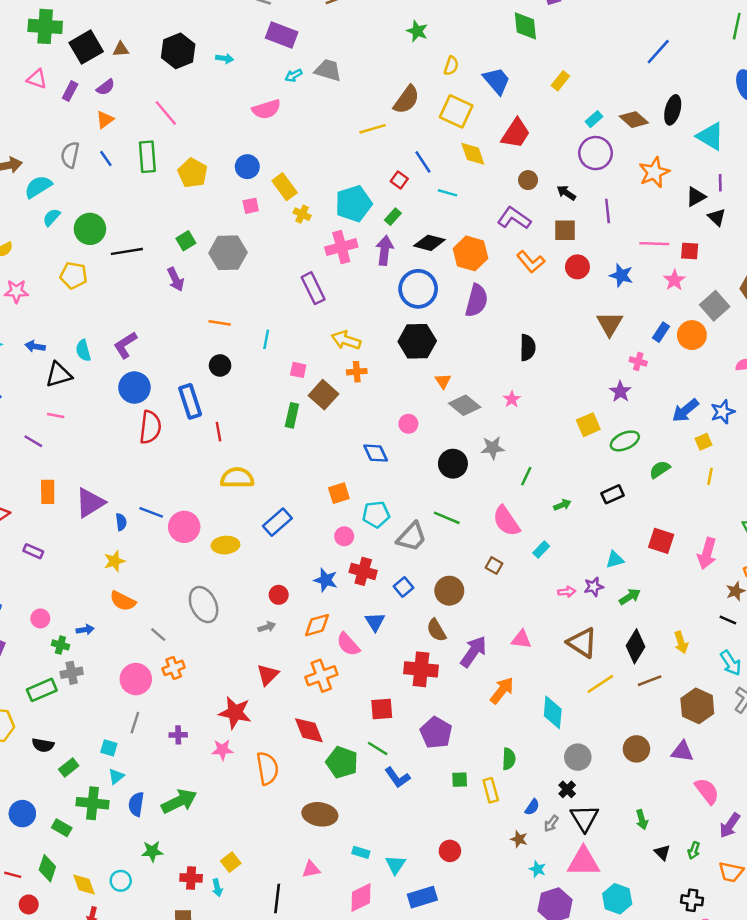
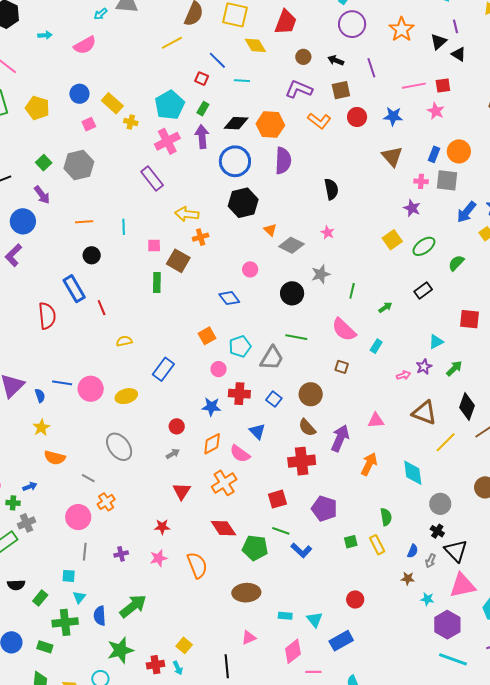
cyan arrow: (225, 58) -> (45, 35), moved
gray square: (715, 306) -> (447, 180), moved, turned -30
blue circle: (134, 388) -> (23, 221), moved
yellow semicircle: (237, 478) -> (124, 341), size x0.6
red star: (235, 713) -> (162, 527), size x0.6
green star: (152, 851) -> (120, 650), size x1.5

